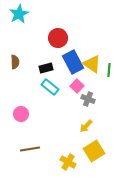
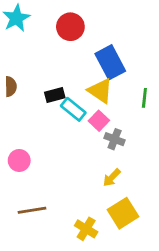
red circle: (58, 38) -> (70, 27), moved
blue rectangle: (73, 62) -> (110, 62), moved
yellow triangle: (92, 64) -> (100, 91), moved
cyan rectangle: (50, 87) -> (73, 109), moved

